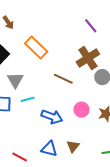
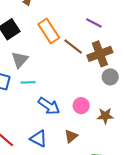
purple line: (91, 26) -> (94, 23), moved, turned -35
brown line: (63, 79) -> (73, 47), moved
brown triangle: (73, 146) -> (71, 136), moved

